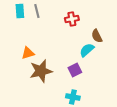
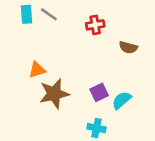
gray line: (37, 11) -> (49, 14), turned -40
brown semicircle: (97, 36) -> (128, 47), turned -48
cyan semicircle: (87, 50) -> (122, 100), moved

